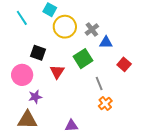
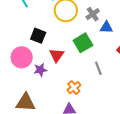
purple star: (35, 97) -> (40, 70), moved
orange cross: (105, 103) -> (74, 88), moved

